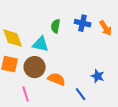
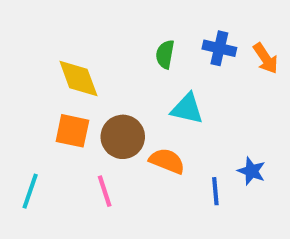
cyan triangle: (41, 44) -> (187, 109), moved
blue star: (98, 76) -> (252, 171), moved
blue line: (81, 94) -> (215, 191), turned 32

